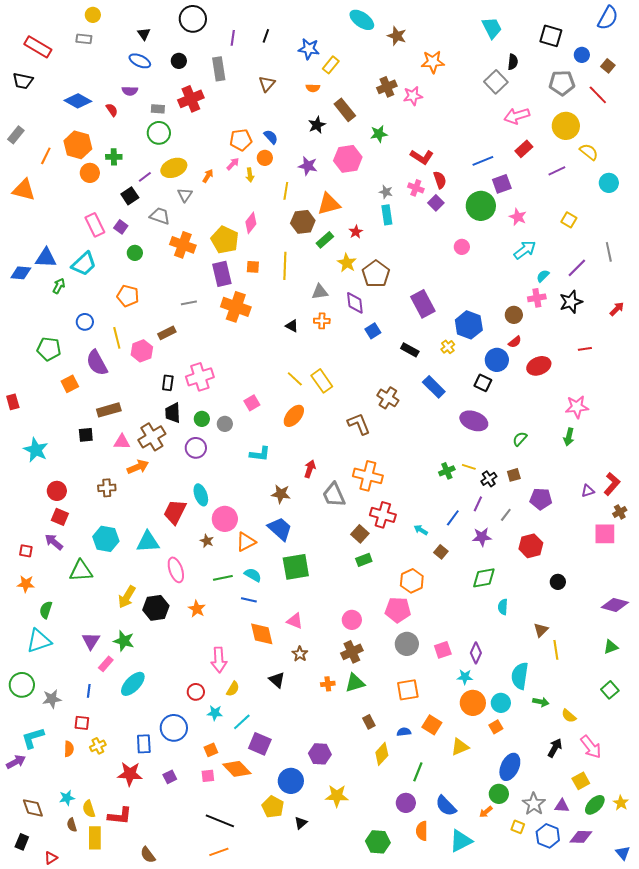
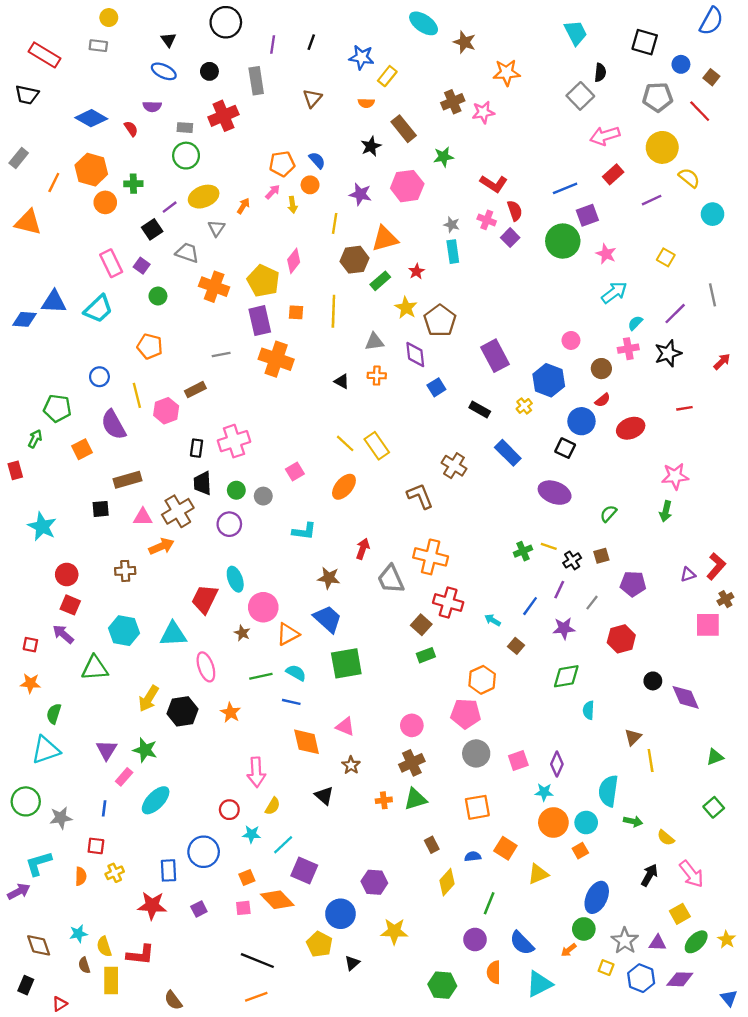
pink circle: (462, 247) -> (571, 340), moved
green arrow: (59, 286) -> (35, 439), moved
purple diamond: (615, 605) -> (686, 697), moved, turned 52

